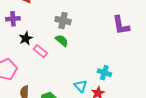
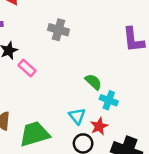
green semicircle: (62, 41) -> (93, 82), moved

